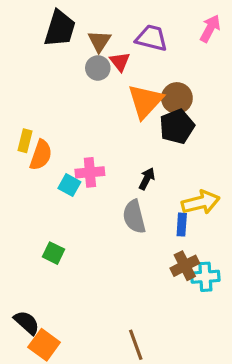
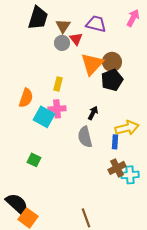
yellow rectangle: (25, 141) -> (58, 84), moved
cyan square: (69, 185) -> (44, 117), size x1.5
black semicircle: (27, 323) -> (17, 204), size x1.4

